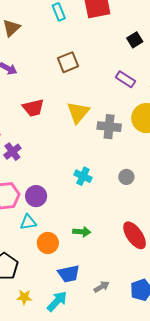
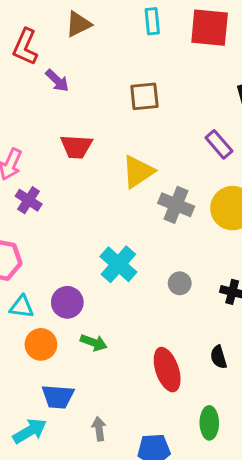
purple cross: (12, 152) -> (29, 200), turned -36
cyan cross: (83, 176) -> (118, 264), size x1.4
purple circle: (36, 196) -> (67, 302), moved
gray arrow: (102, 287) -> (99, 429), turned -84

